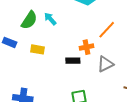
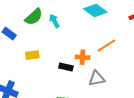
yellow rectangle: (37, 49) -> (32, 55), moved, turned -32

